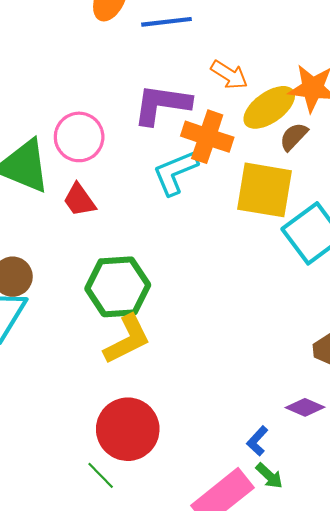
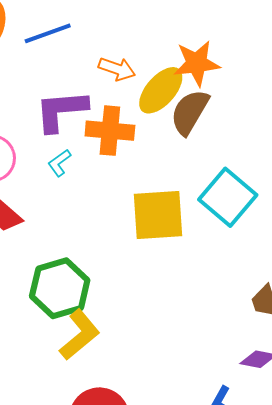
brown semicircle: (294, 137) -> (190, 112), size x1.6
cyan L-shape: (175, 173) -> (59, 163), moved, size x0.6
yellow square: (264, 190) -> (158, 215), moved

